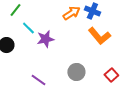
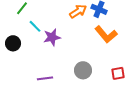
red square: (111, 75) -> (118, 73), turned 32
purple line: (38, 80) -> (45, 78), turned -42

